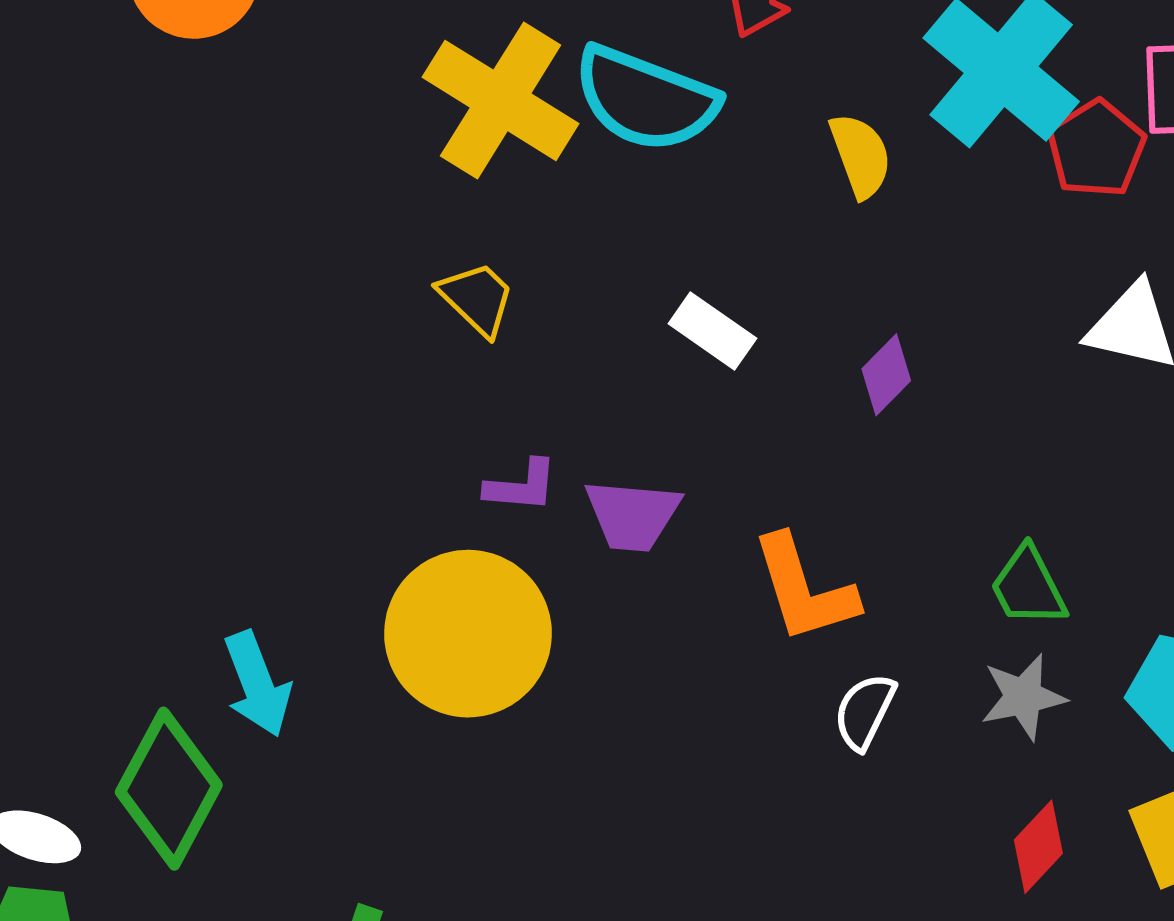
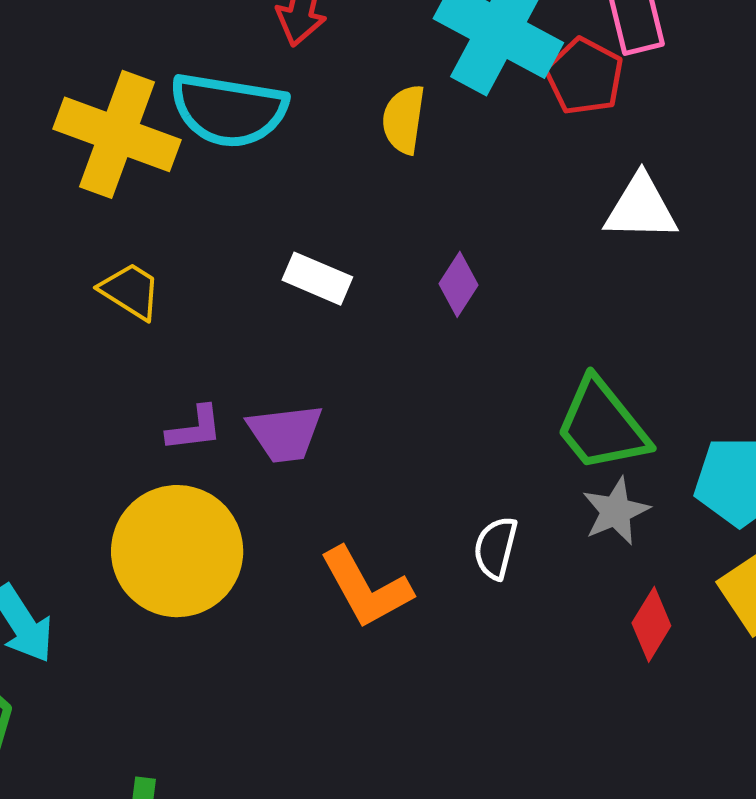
yellow semicircle: (860, 155) -> (404, 119), turned -140
green trapezoid: (1028, 587) -> (602, 425), size x1.5
orange L-shape: (804, 589) -> (366, 588), moved

